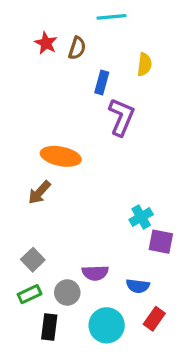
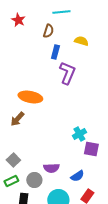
red star: (46, 43) -> (18, 20), moved
brown semicircle: (77, 48) -> (48, 31), moved
yellow semicircle: (144, 64) -> (81, 41), turned -80
blue semicircle: (138, 286) -> (77, 176), turned -40

